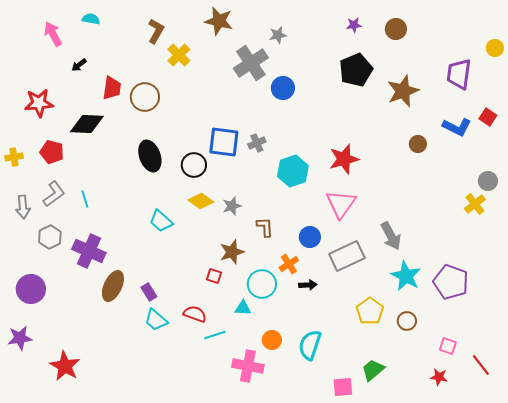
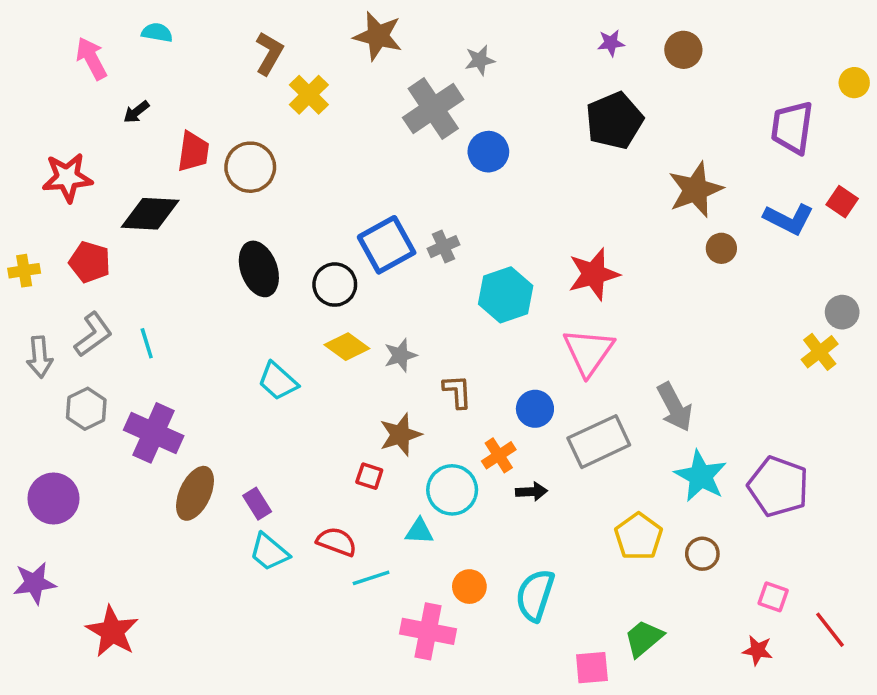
brown star: (403, 91) -> (695, 190), moved
blue square: (224, 142) -> (387, 245), turned -36

